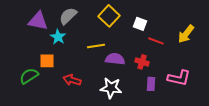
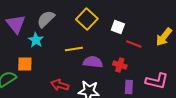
purple triangle: (38, 21) -> (16, 24), turned 40
red arrow: (72, 80) -> (60, 85), moved

